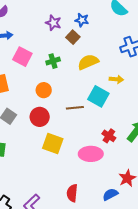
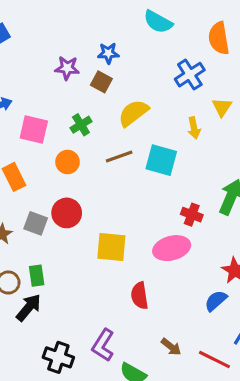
yellow arrow: (116, 79) -> (194, 128), moved, turned 88
orange circle: (44, 90) -> (67, 162), moved
brown line: (75, 108) -> (119, 157), moved
red circle: (40, 117) -> (67, 213), moved
red semicircle: (72, 193) -> (140, 296), moved

